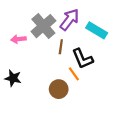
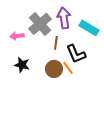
purple arrow: (70, 20) -> (64, 18), turned -45
black star: (13, 78) -> (22, 65), moved
brown circle: (59, 89) -> (54, 69), moved

